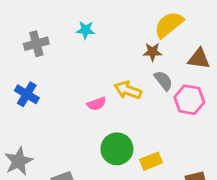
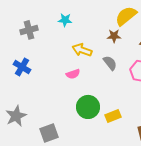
gray semicircle: (163, 81) -> (110, 63), moved
yellow arrow: (128, 90) -> (82, 50), moved

